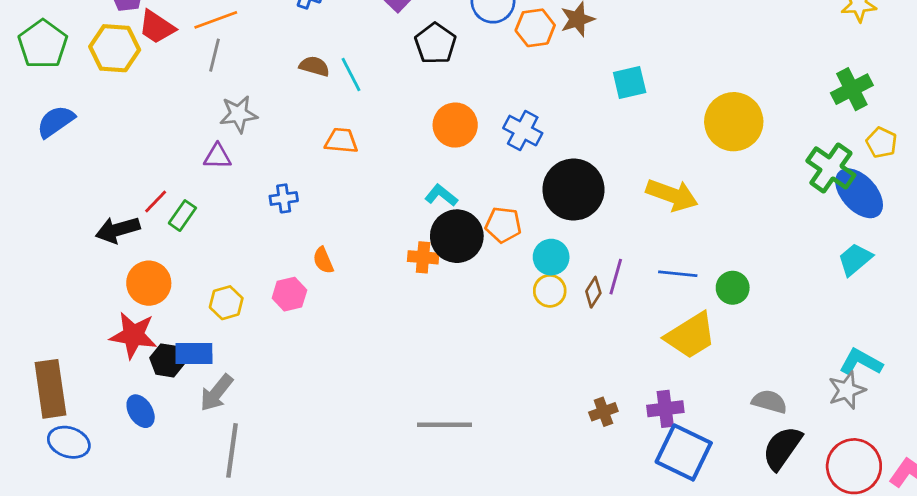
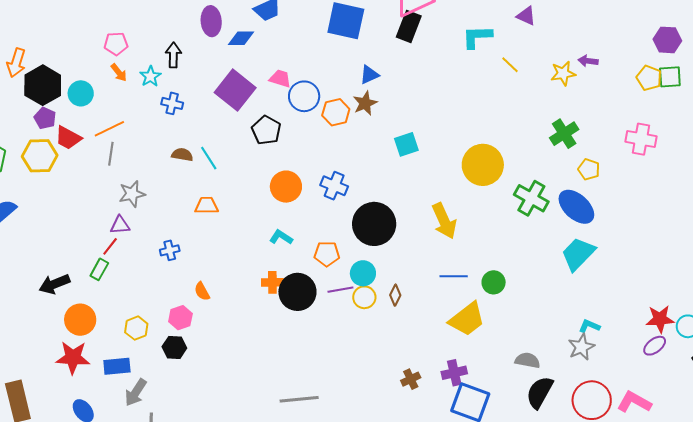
green cross: (831, 168) -> (531, 198), moved
yellow arrow: (672, 195) -> (444, 221), turned 51
red line: (156, 202) -> (110, 246), moved
black circle: (457, 236) -> (297, 292), moved
cyan trapezoid: (855, 259) -> (578, 254), size x1.4
purple line: (616, 277) -> (340, 290), moved, turned 70
black hexagon: (167, 360) -> (174, 347), moved
cyan L-shape: (861, 362) -> (589, 326), size x0.7

